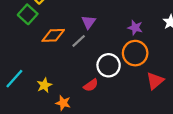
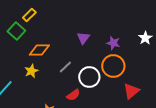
purple triangle: (89, 22) -> (83, 38), moved
gray line: (79, 41) -> (65, 67), moved
yellow star: (44, 85) -> (31, 71), moved

